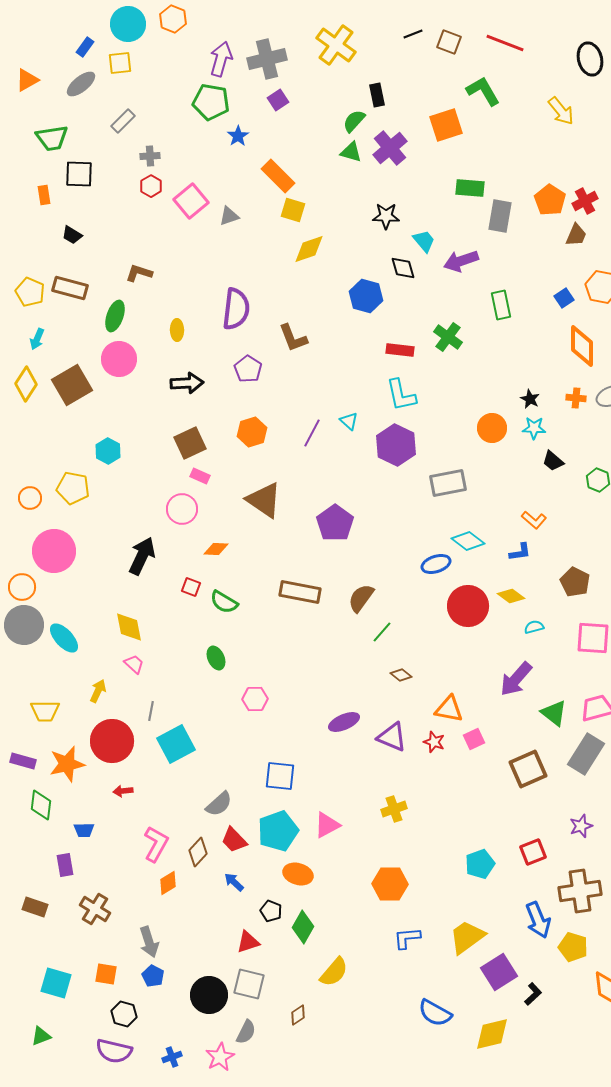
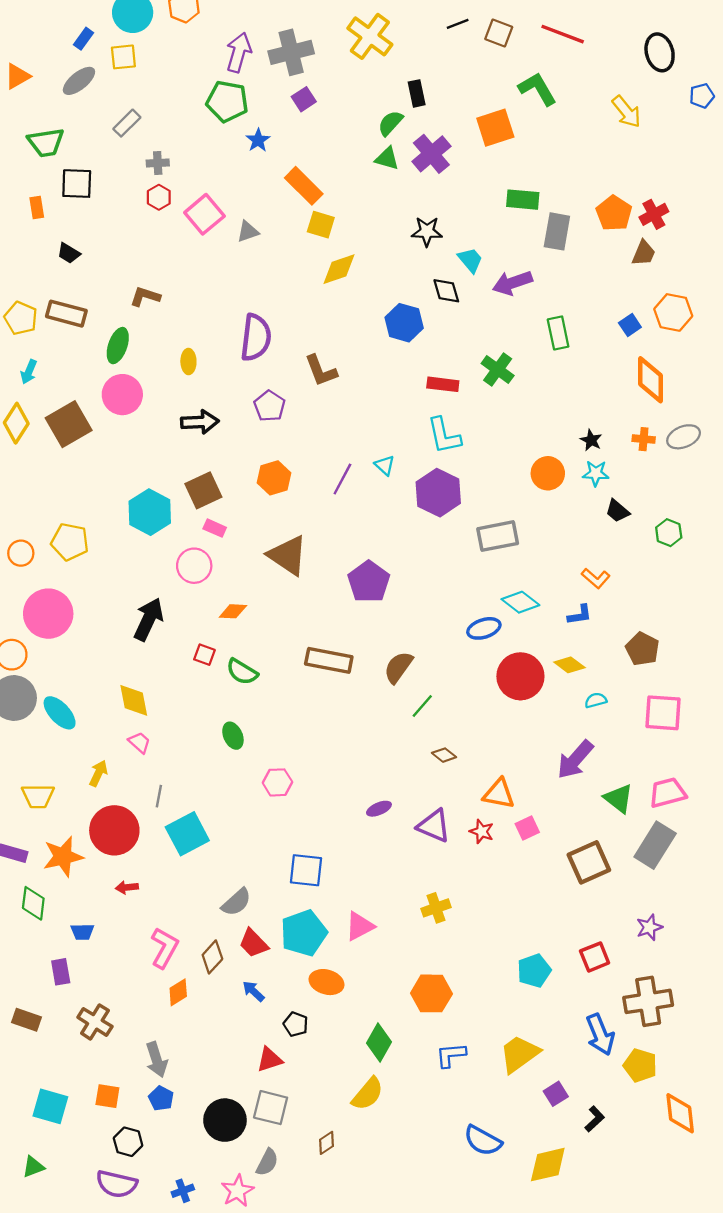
cyan hexagon: (108, 451) -> (150, 512), moved, size x1.5
purple ellipse: (344, 722) -> (379, 809), size x0.7
green diamond: (303, 927) -> (379, 1042), moved
purple square: (499, 972) -> (556, 1094), size x0.6

